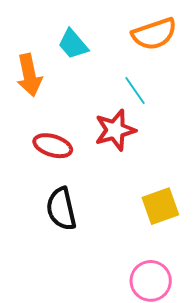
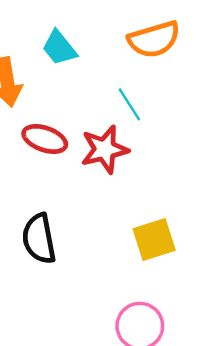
red ellipse: (53, 146) -> (45, 139), moved

